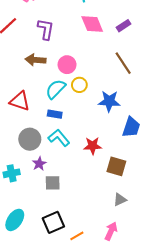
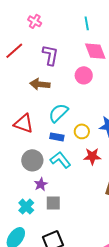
pink circle: (67, 65) -> (84, 75), moved
yellow circle: (79, 85) -> (82, 131), moved
red star: (93, 146) -> (92, 156), moved
cyan cross: (12, 173) -> (26, 207), moved, turned -35

